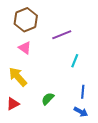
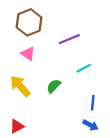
cyan line: (75, 61) -> (84, 68), turned 40
green semicircle: (48, 99) -> (54, 86), moved
red triangle: (13, 104) -> (17, 126), moved

